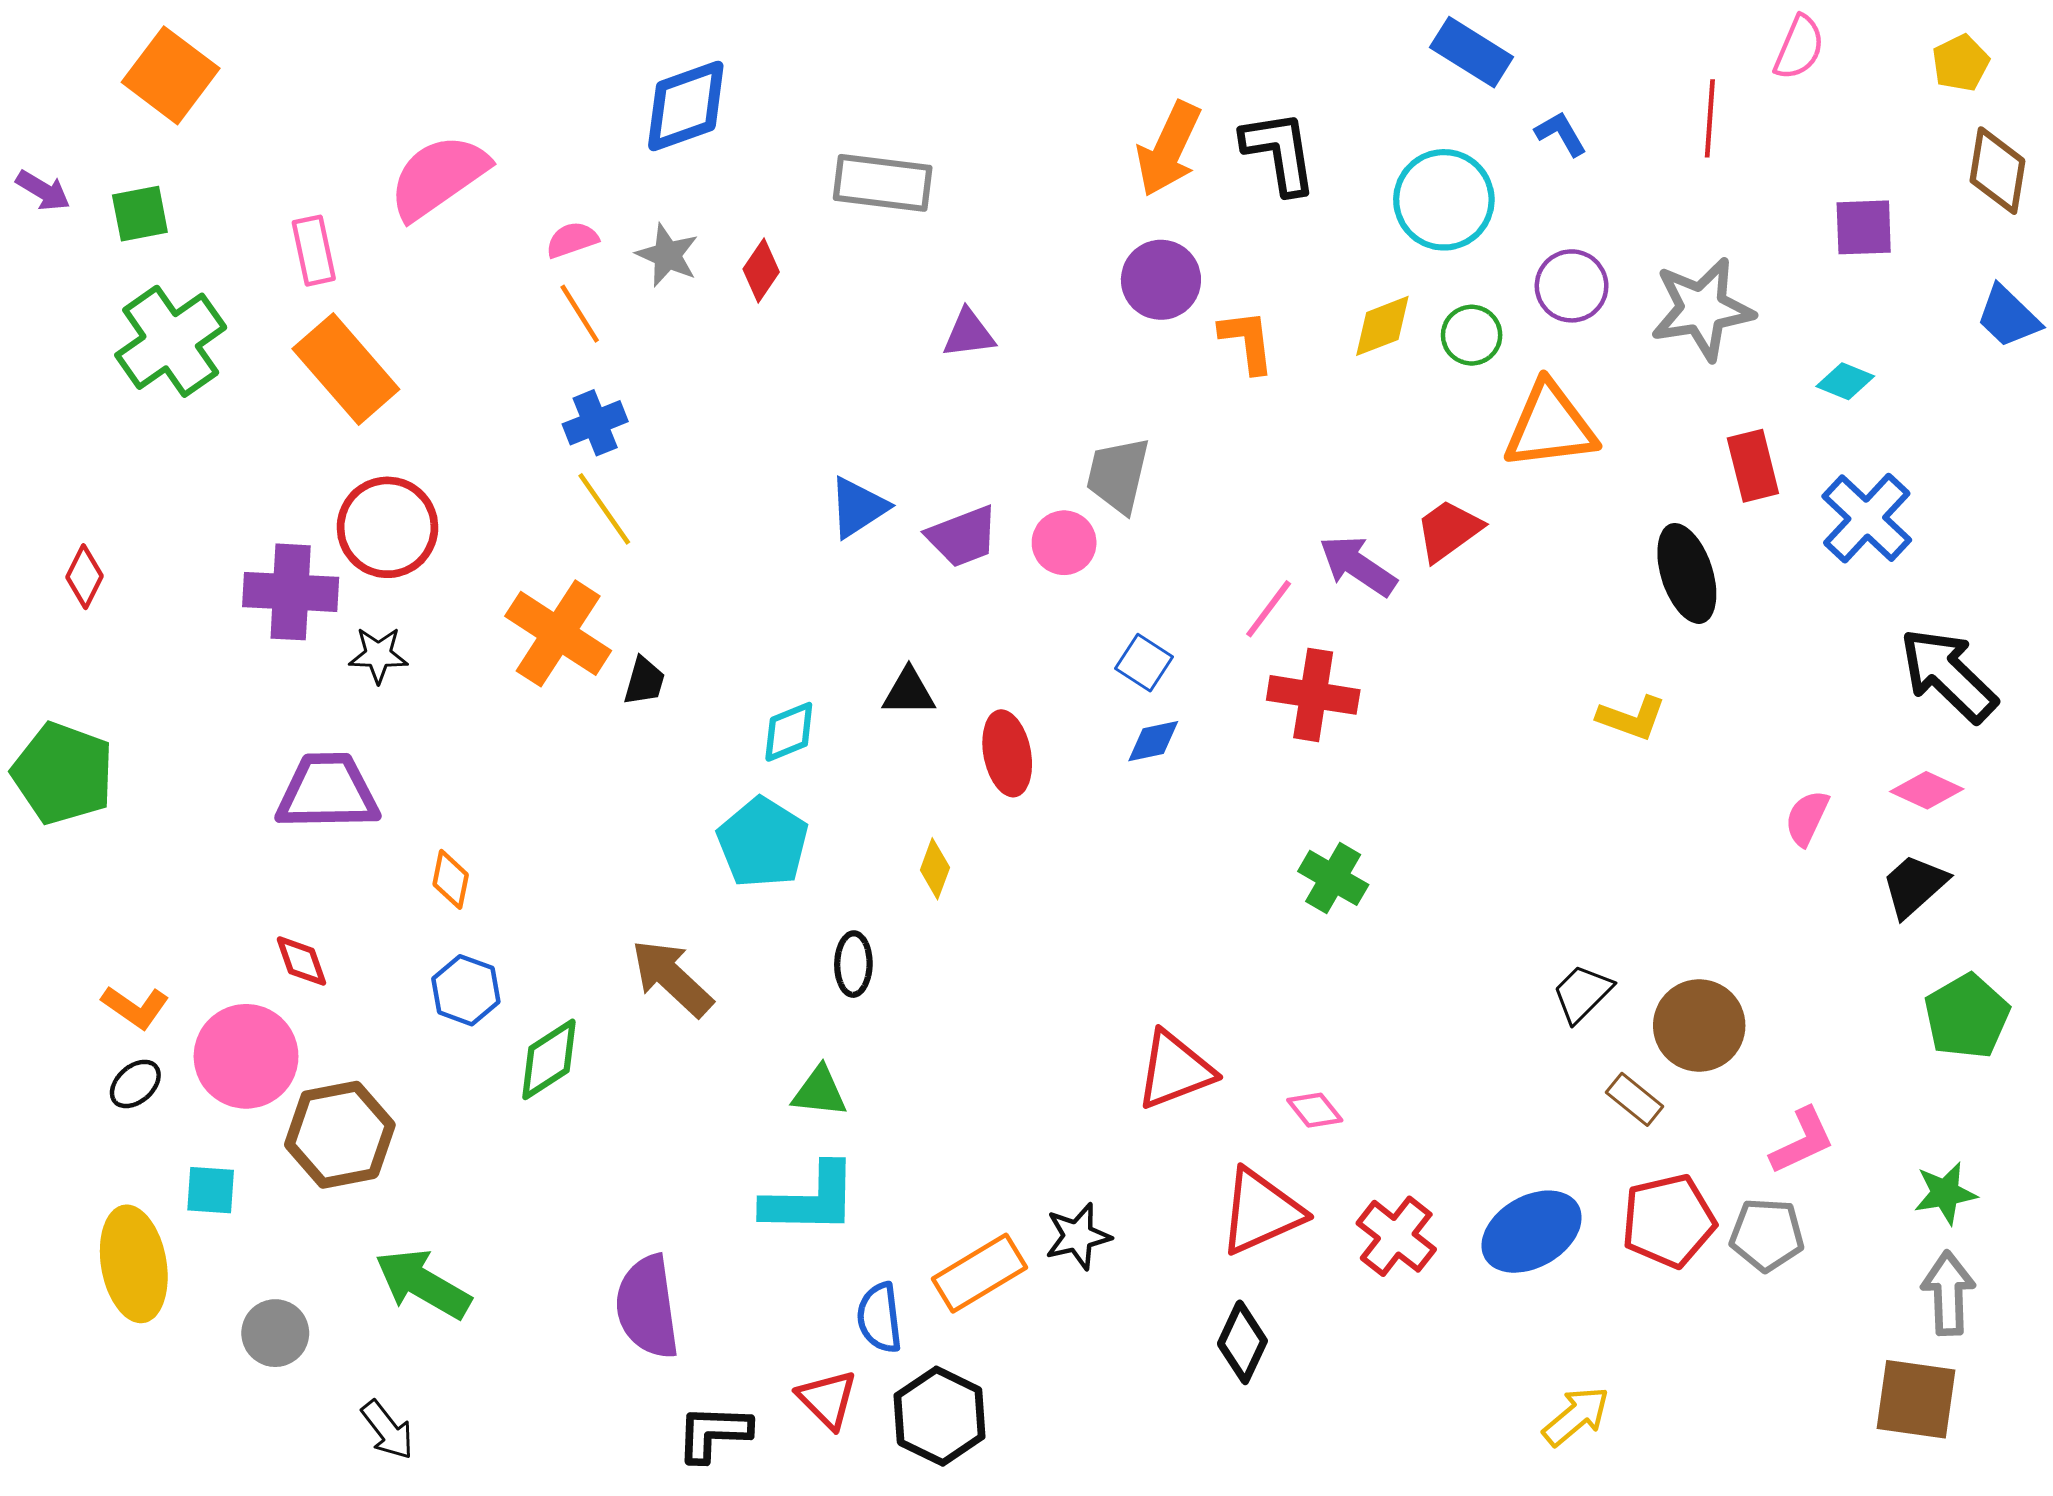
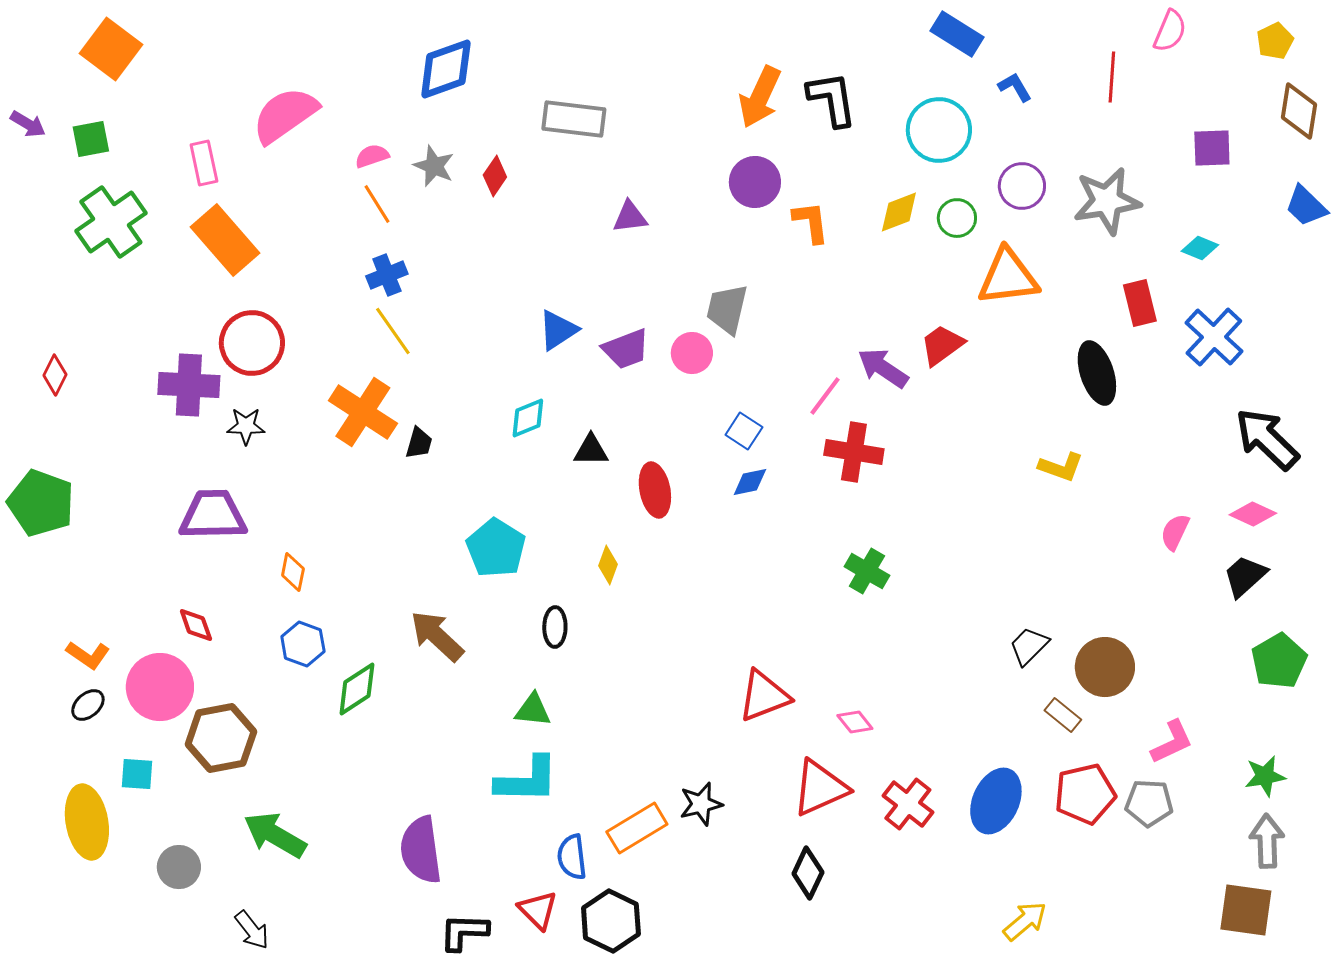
cyan diamond: (789, 732) -> (528, 418), moved
blue ellipse: (1532, 1232) -> (996, 801), turned -36

